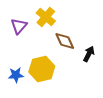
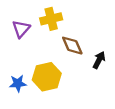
yellow cross: (46, 17) -> (51, 19), turned 36

